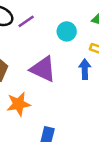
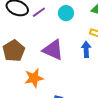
cyan circle: (67, 31) -> (66, 13), moved

